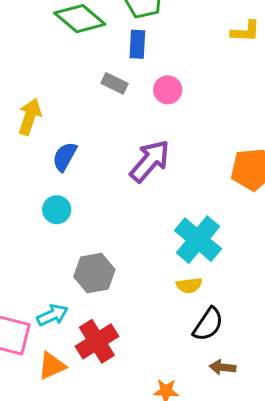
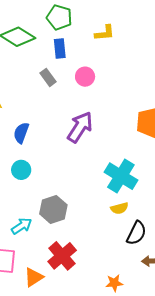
yellow L-shape: (245, 31) -> (105, 33), moved
gray rectangle: (115, 83) -> (48, 77), turned 36
cyan arrow: (52, 315) -> (22, 226), moved

